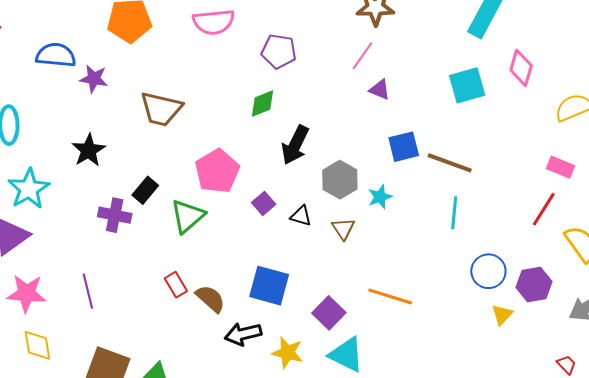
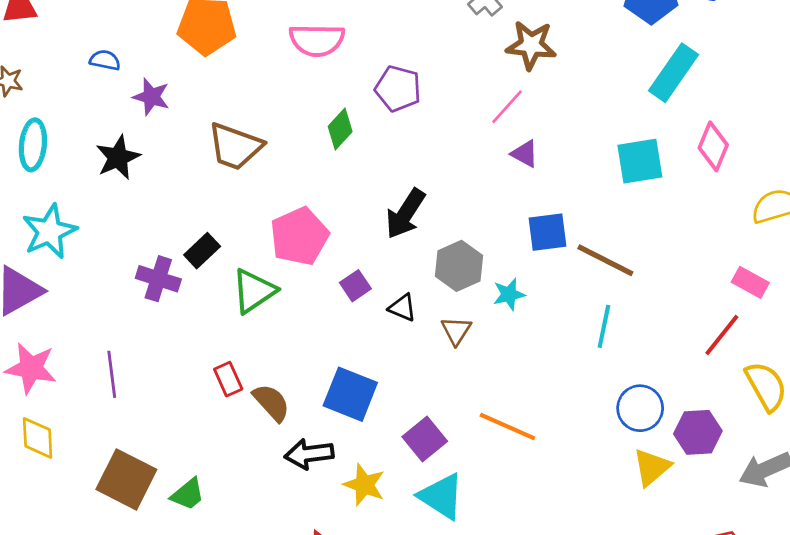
blue semicircle: (56, 55) -> (105, 60), size x0.6
green diamond: (262, 103) -> (340, 129), moved, turned -32
black star: (89, 150) -> (118, 157), moved
yellow triangle: (502, 315) -> (652, 467), size x1.4

